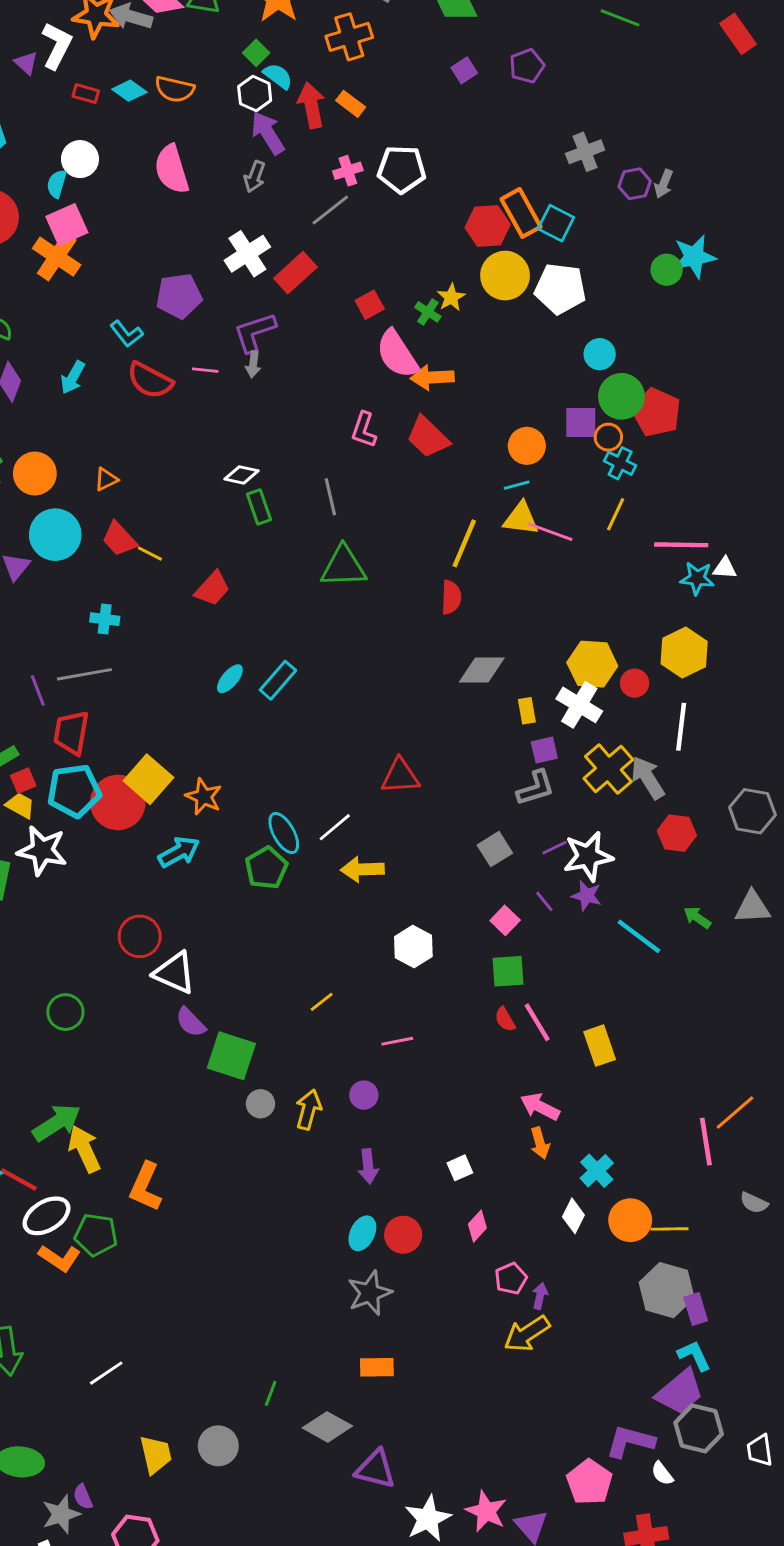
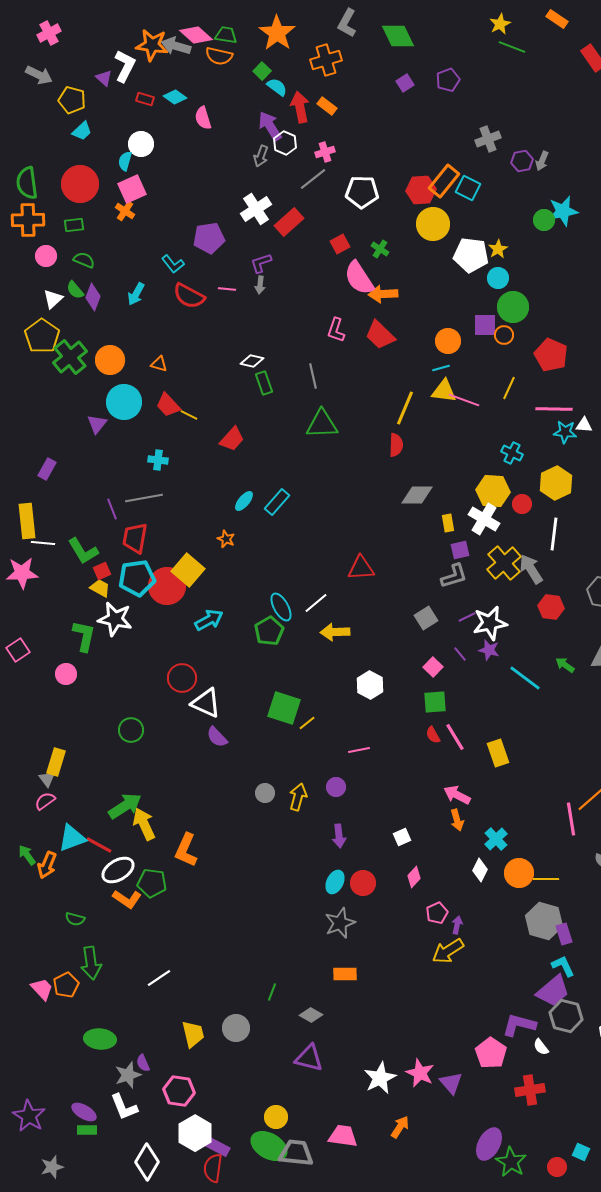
orange semicircle: (175, 89) -> (219, 56), moved
white hexagon: (255, 94) -> (285, 143), moved
pink semicircle: (172, 169) -> (203, 118), moved, size x0.7
white pentagon: (402, 169) -> (362, 192), moved
orange rectangle: (521, 213) -> (444, 181), turned 68
orange cross: (57, 257) -> (125, 211), size x0.6
white pentagon: (560, 289) -> (471, 255), moved
yellow star: (451, 297) -> (498, 249), moved
purple L-shape: (255, 332) -> (261, 263), size x0.7
red pentagon: (656, 412) -> (551, 355), moved
cyan cross: (620, 463) -> (512, 453), moved
orange triangle: (106, 479) -> (159, 364), turned 42
orange star: (204, 797) -> (226, 539), moved, size x0.7
green square: (231, 1056) -> (284, 708), moved
gray diamond: (327, 1427) -> (311, 1015), size x0.7
purple triangle: (375, 1469) -> (309, 1058), moved

